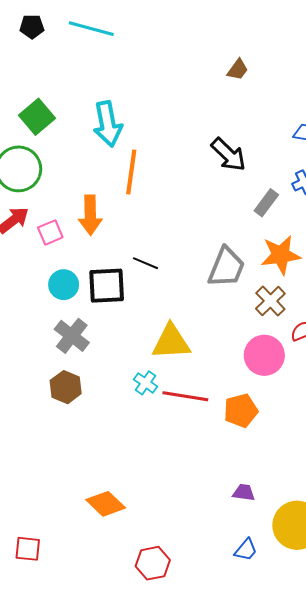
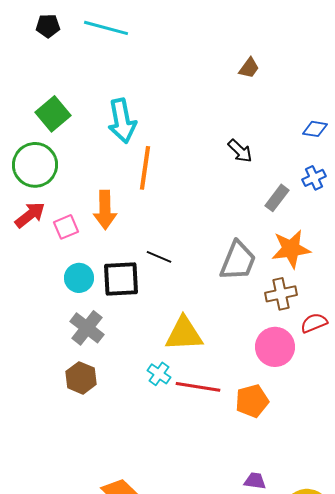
black arrow: (228, 155) -> (240, 151), size x0.7
brown cross: (270, 301) -> (281, 294), turned 32

